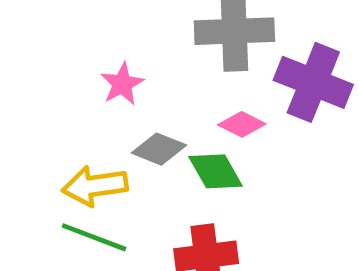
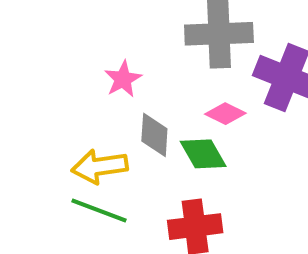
gray diamond: (159, 149) -> (154, 135), turned 72

